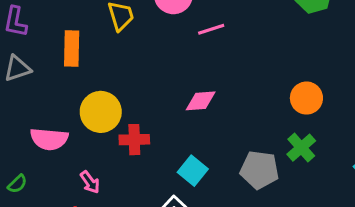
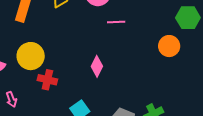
orange circle: (306, 98) -> (169, 46), moved
pink diamond: (201, 101) -> (97, 66), turned -75

